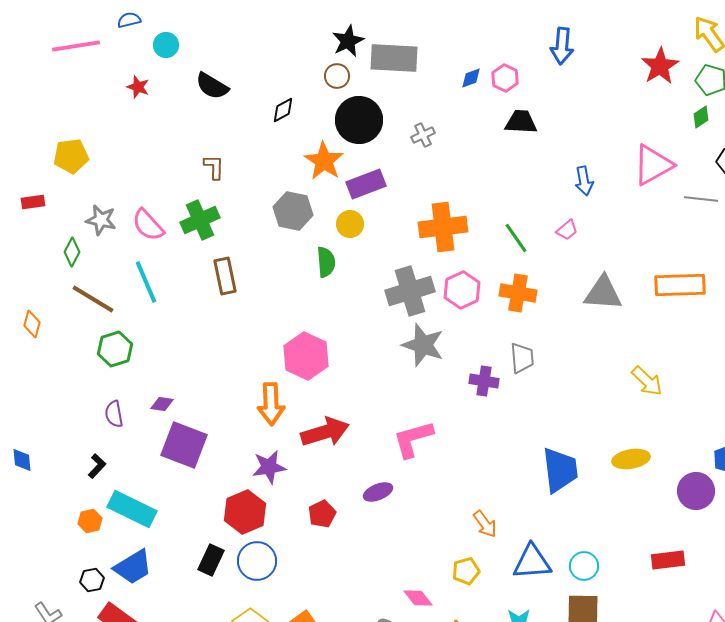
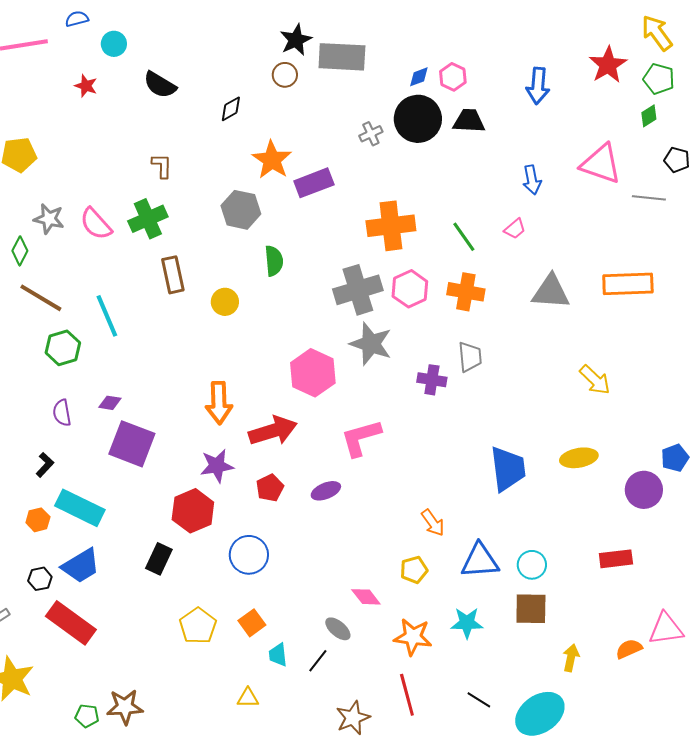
blue arrow: (562, 46) -> (538, 86), moved
black circle: (359, 120) -> (418, 119), moved
pink triangle: (653, 165) -> (601, 164), turned 48
yellow circle: (350, 224) -> (225, 302), moved
cyan line: (146, 282) -> (107, 316), moved
pink hexagon: (306, 356) -> (313, 373), moved
red pentagon: (322, 514) -> (270, 488), moved
blue circle: (257, 561) -> (249, 555), moved

